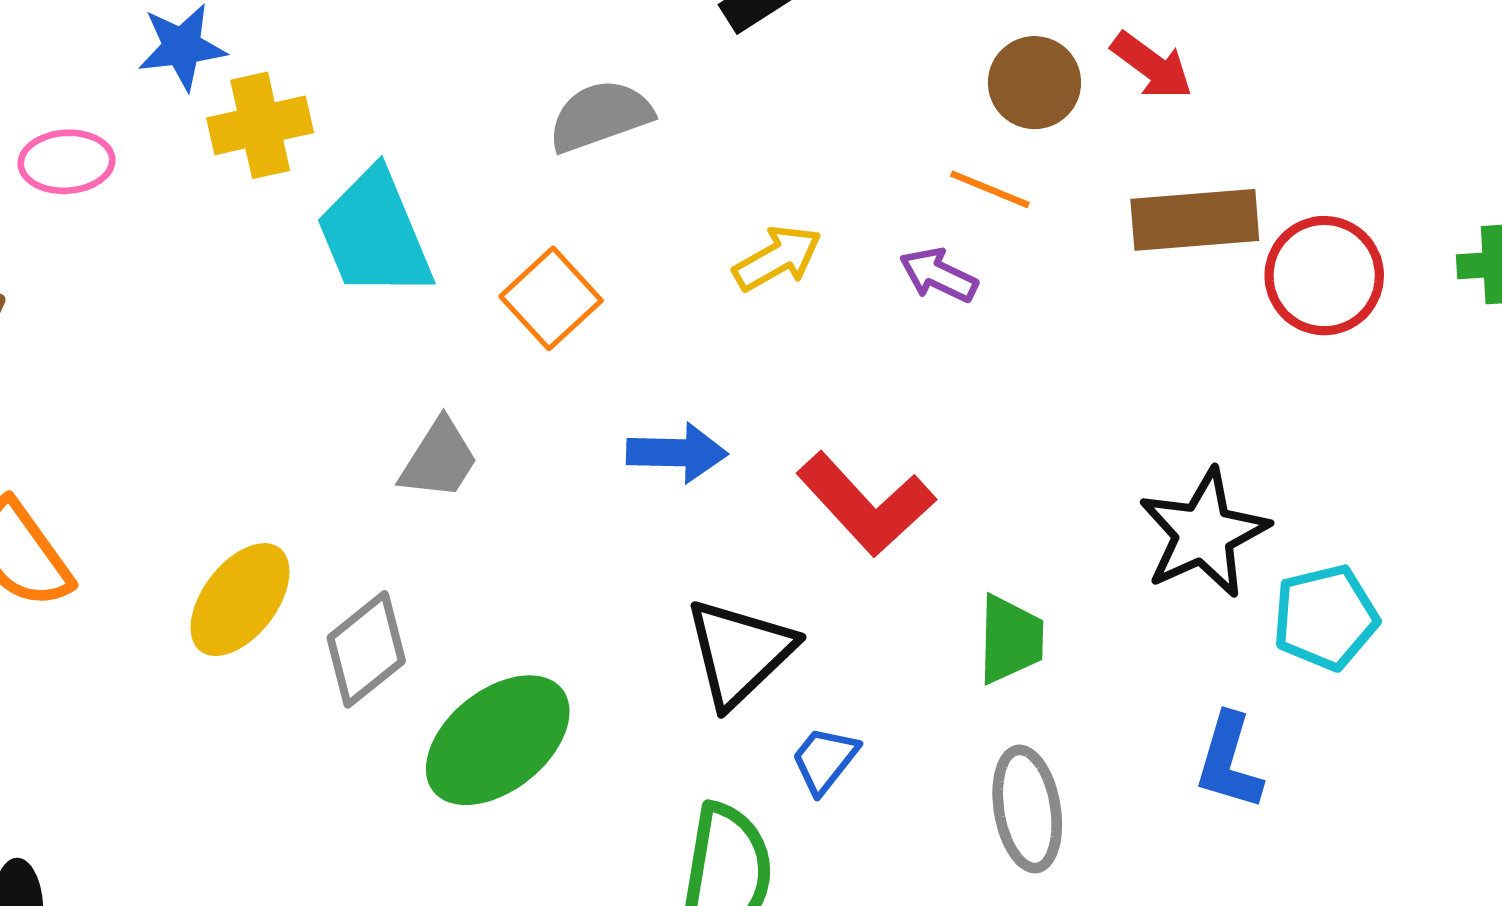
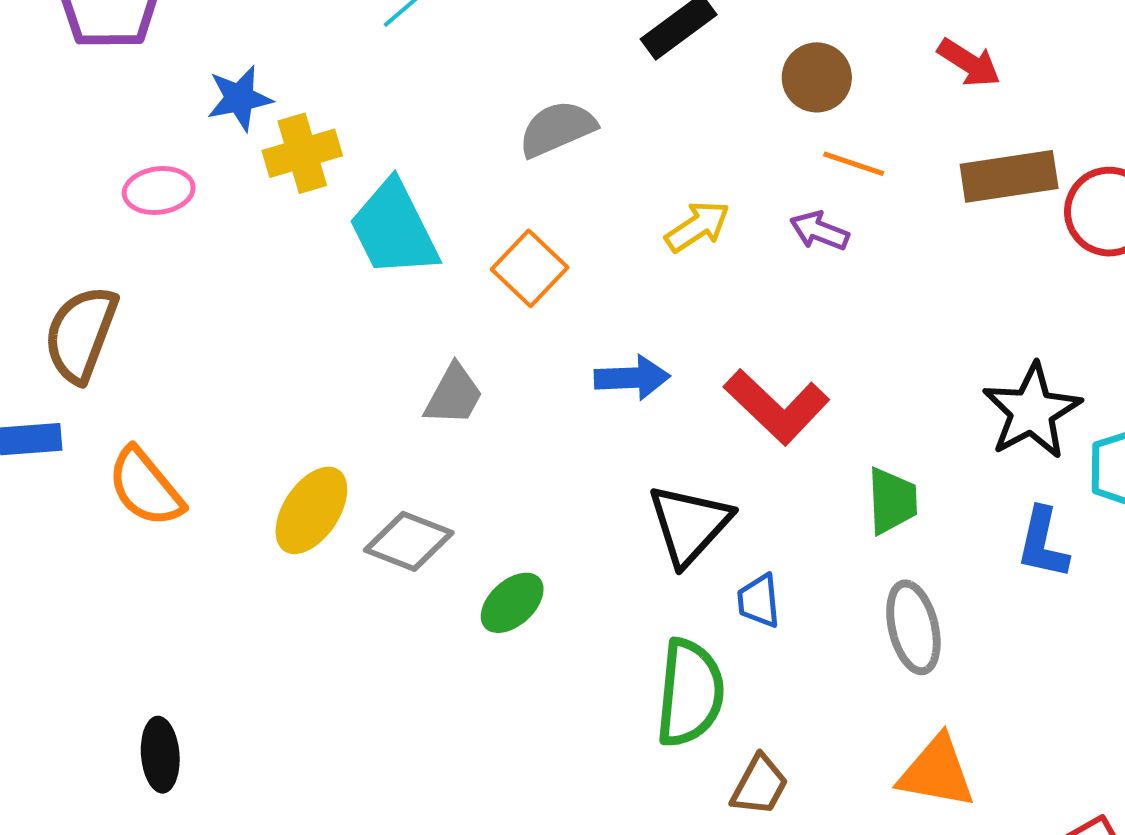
brown circle: (1035, 83) -> (817, 77), moved
gray diamond: (366, 649) -> (409, 541), turned 64
green ellipse: (498, 740) -> (512, 603), size x0.6
blue trapezoid: (825, 760) -> (759, 601), turned -40
blue L-shape: (1229, 762) -> (1043, 543), moved

